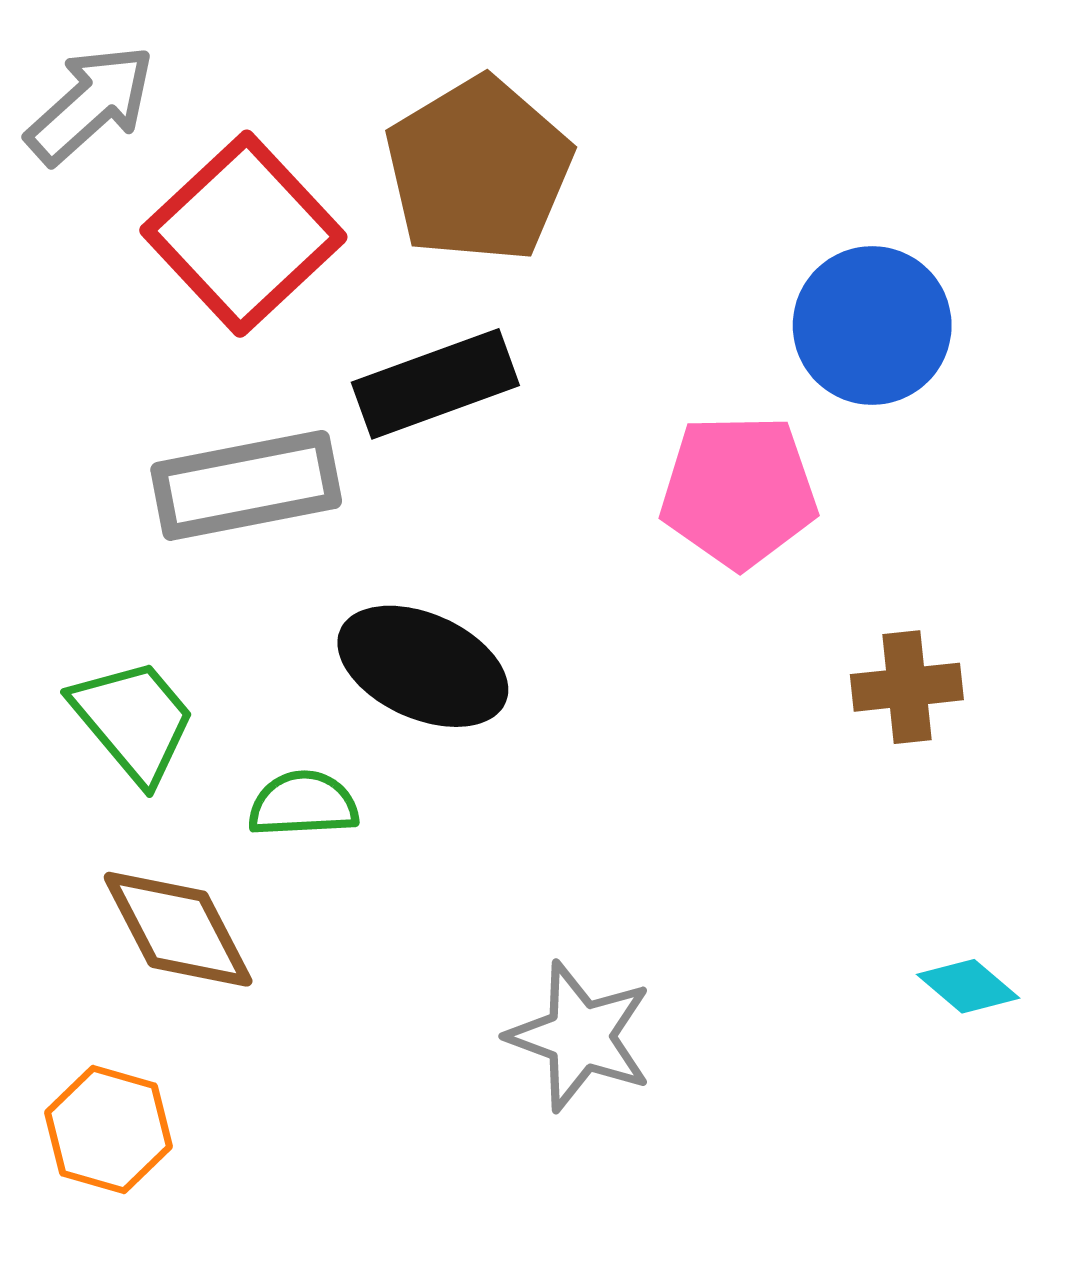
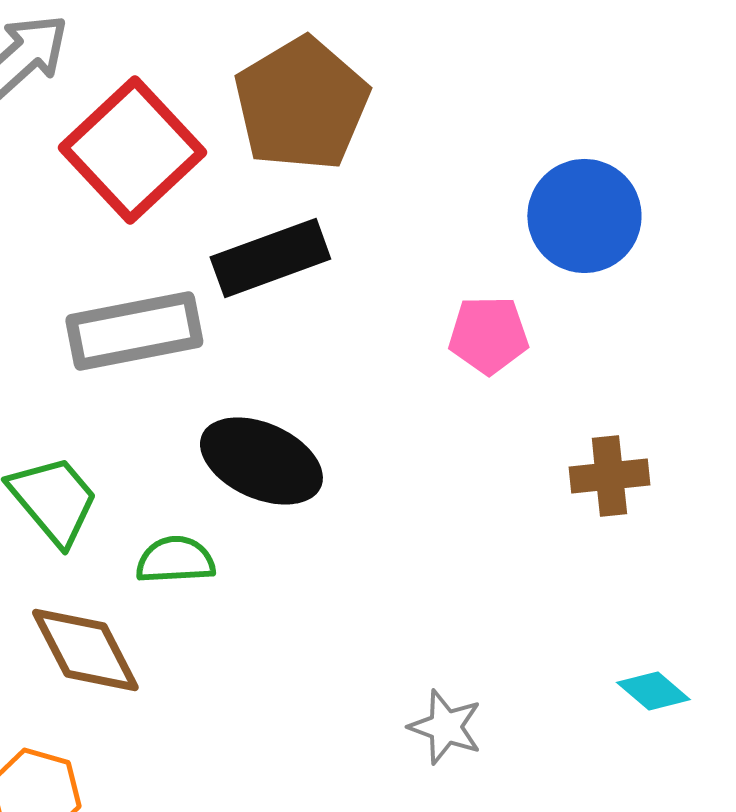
pink pentagon: (739, 491) -> (488, 335), size x0.7
gray star: (580, 1036) -> (445, 727), moved, size x0.7

